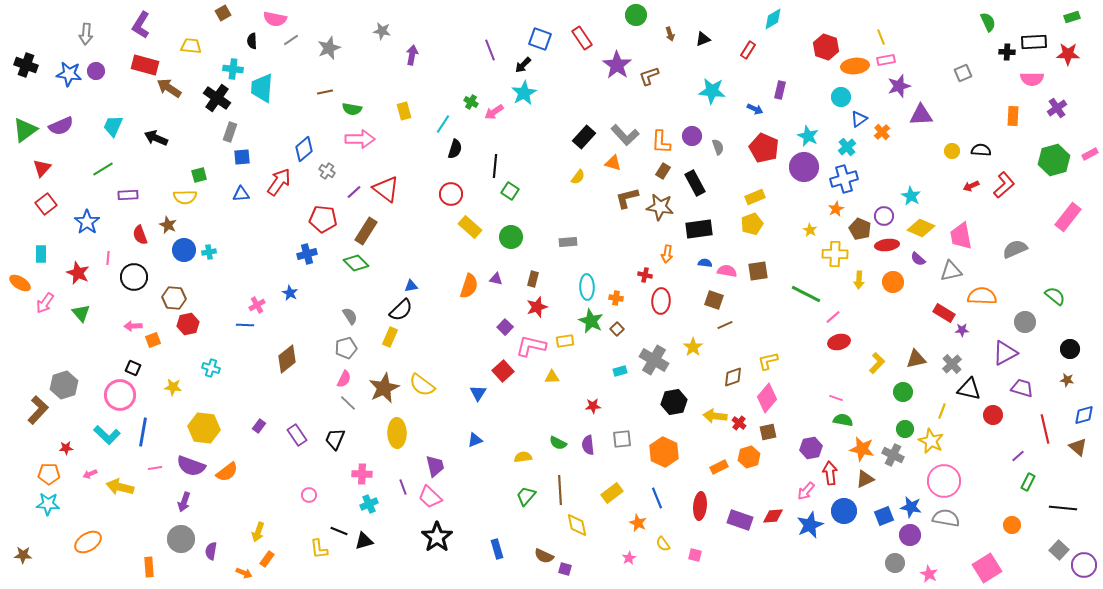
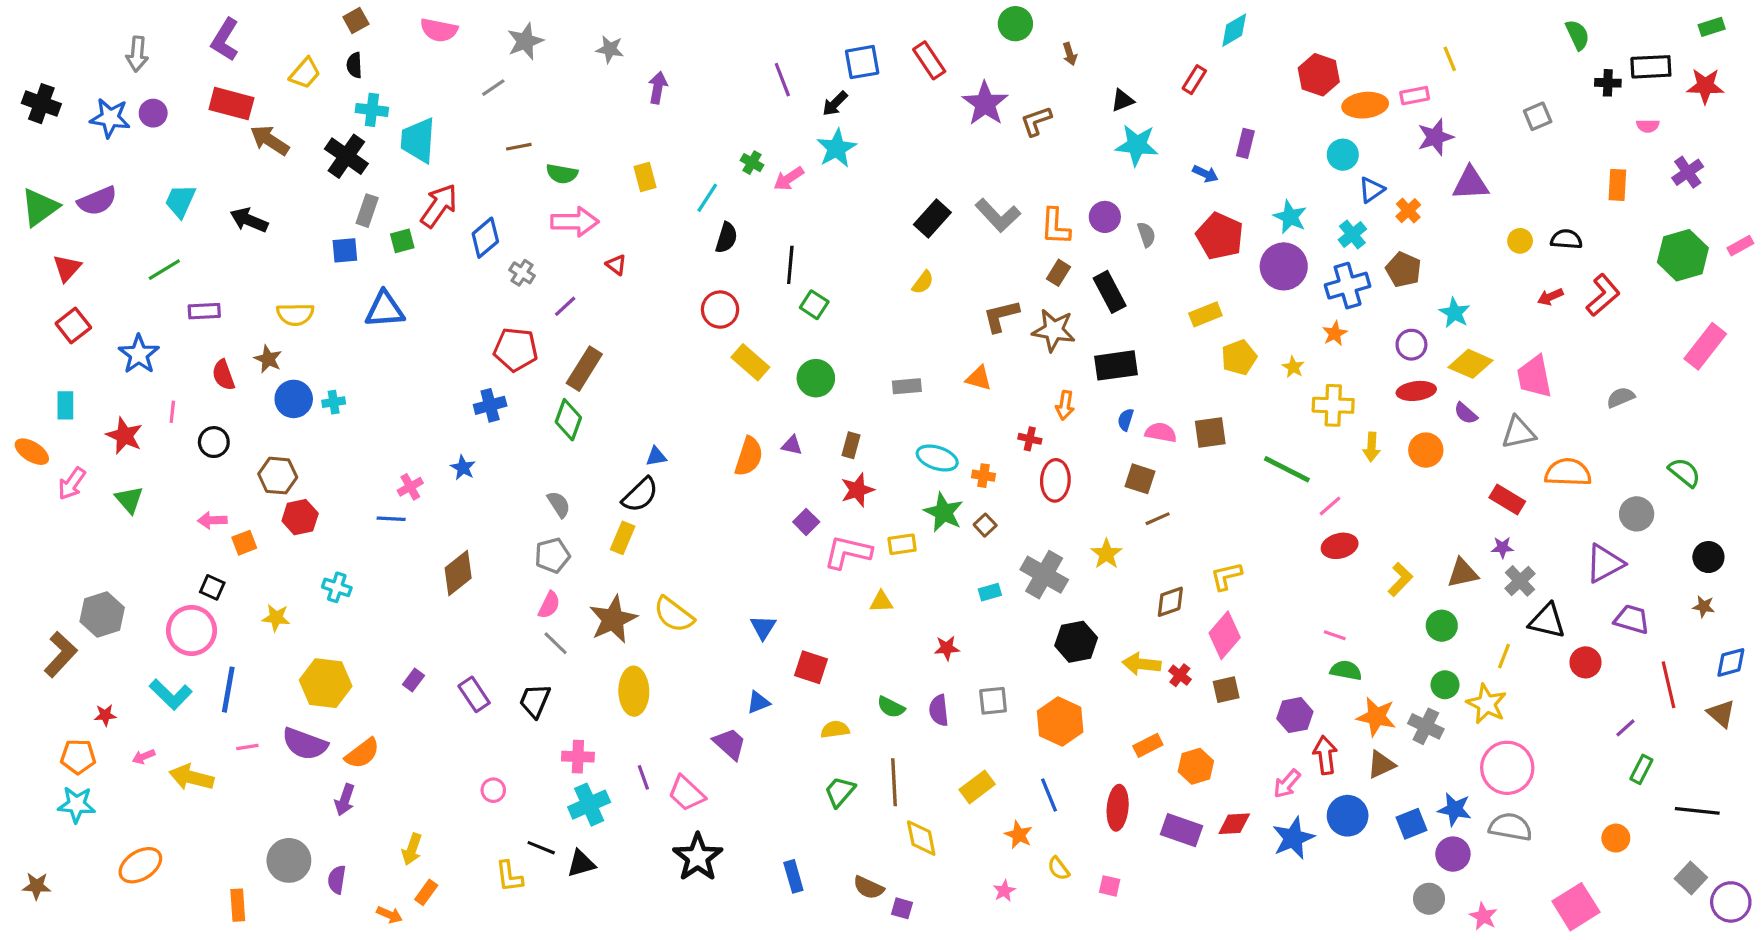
yellow line: (881, 37) -> (1450, 59), moved
blue square: (540, 39) -> (862, 62), turned -30
black triangle: (703, 39) -> (1122, 100), moved
gray line: (291, 40) -> (493, 88), moved
black semicircle: (252, 41) -> (354, 65), moved
yellow trapezoid: (191, 46) -> (305, 73), turned 125
gray star: (329, 48) -> (525, 41), moved
pink semicircle: (1032, 79) -> (1648, 126), size x0.6
blue square: (242, 157) -> (345, 250), moved
orange triangle: (613, 163) -> (979, 378), moved
green square: (199, 175) -> (402, 241), moved
red arrow: (279, 182) -> (439, 206), moved
red triangle: (386, 189) -> (616, 265), moved, size x0.5
blue triangle: (241, 194) -> (385, 310), size x1.5
yellow pentagon: (752, 224) -> (1239, 357), moved
brown pentagon: (860, 229) -> (1403, 270), moved
gray semicircle: (1015, 249) -> (1621, 397), size x0.7
green diamond: (356, 263) -> (568, 420), turned 65
blue semicircle: (705, 263) -> (1126, 420), turned -80
black circle: (134, 277) -> (214, 442), size x0.7
cyan ellipse: (587, 287) -> (937, 458), turned -70
purple star: (962, 330) -> (1502, 547), moved
red square: (503, 371) -> (811, 667), moved, turned -30
orange hexagon: (749, 457) -> (1196, 766), moved
purple trapezoid: (435, 466) -> (730, 744), moved, turned -35
purple arrow: (184, 502) -> (345, 800), moved
cyan cross: (369, 504) -> (589, 805), size x1.4

